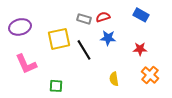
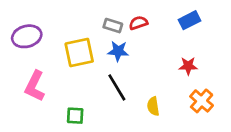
blue rectangle: (141, 15) -> (189, 20), turned -56
blue star: (108, 38) -> (118, 51), moved
black line: (84, 50) -> (117, 87), moved
pink L-shape: (26, 64) -> (35, 86), turned 50

